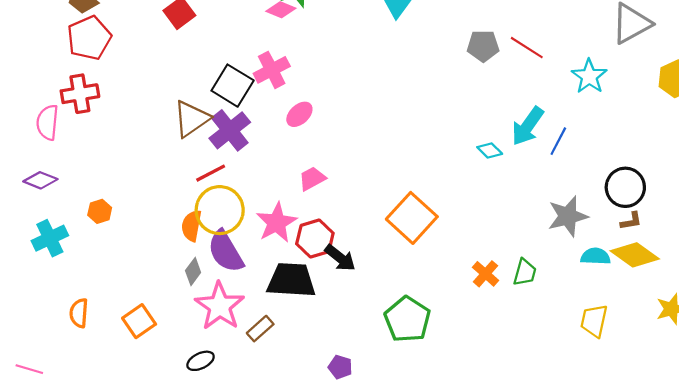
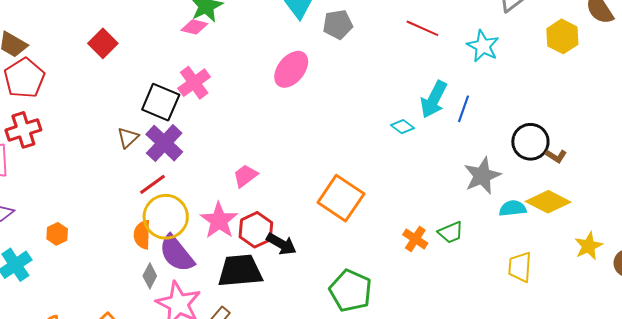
gray pentagon: (483, 46) -> (338, 24), moved
pink ellipse: (299, 114) -> (291, 69), moved, size x1.5
brown triangle: (191, 119) -> (128, 138), size x0.6
brown L-shape: (631, 221) -> (556, 156), moved, turned 50
green trapezoid: (525, 272) -> (451, 232), turned 60

